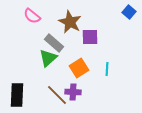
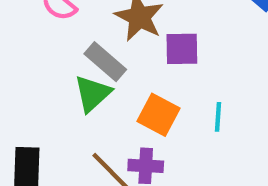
orange square: (79, 68) -> (158, 115), turned -30

